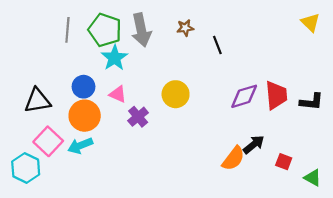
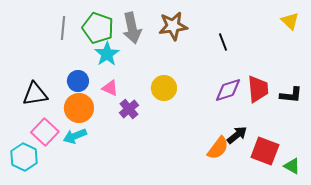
brown star: (185, 28) -> (173, 26), size x1.8
black line: (217, 45) -> (223, 42), moved
red square: (284, 162) -> (265, 151), size x1.8

